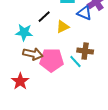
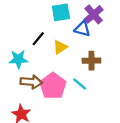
brown cross: (85, 51) -> (91, 61), moved
pink pentagon: (52, 60) -> (53, 86), turned -30

